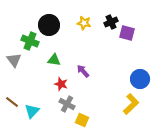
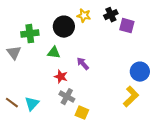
black circle: (49, 25) -> (64, 27), moved
green cross: (30, 41) -> (30, 34), turned -30
brown line: (12, 102) -> (12, 103), moved

